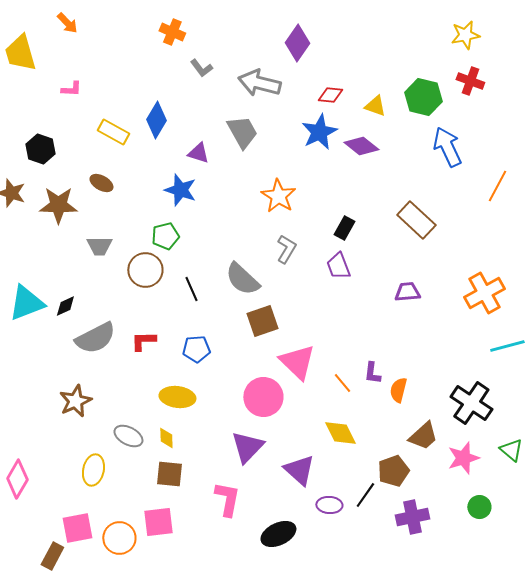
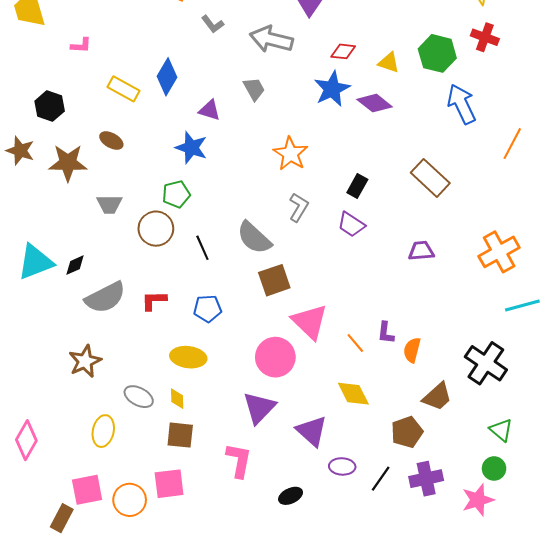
gray trapezoid: (242, 132) -> (254, 89), size x0.7
purple trapezoid: (338, 266) -> (351, 225), turned -36
green triangle: (511, 450) -> (501, 430), moved
pink star: (463, 458) -> (478, 500), moved
black line: (365, 495) -> (381, 479), moved
black ellipse: (278, 534) -> (291, 496), size x0.7

